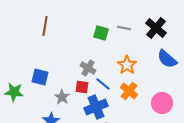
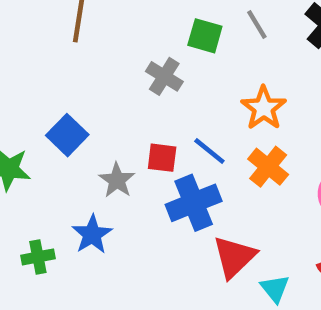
gray line: (124, 28) -> (257, 25), turned 48
gray cross: (88, 68) -> (164, 76), moved
blue square: (40, 77) -> (67, 135), turned 30

